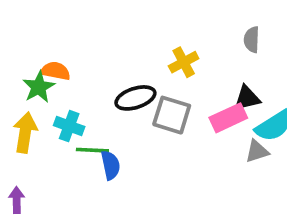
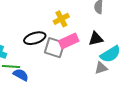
pink rectangle: (228, 118) -> (69, 41), moved
blue semicircle: (110, 165) -> (21, 75), turned -49

